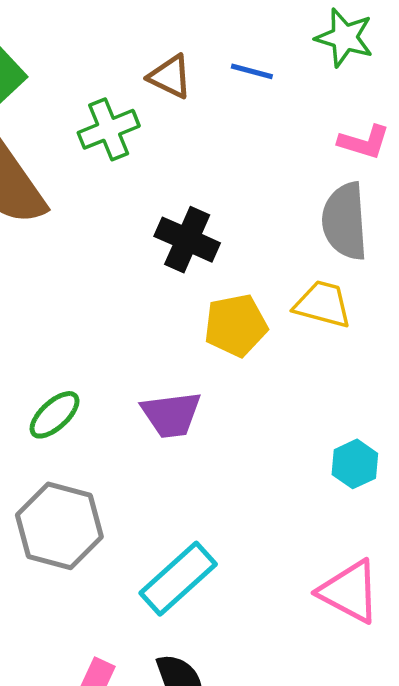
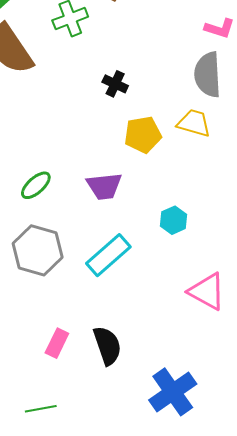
black cross: (187, 240) -> (115, 84), size x0.7
cyan hexagon: (355, 464) -> (174, 220), moved
cyan rectangle: (178, 579) -> (108, 255), moved

